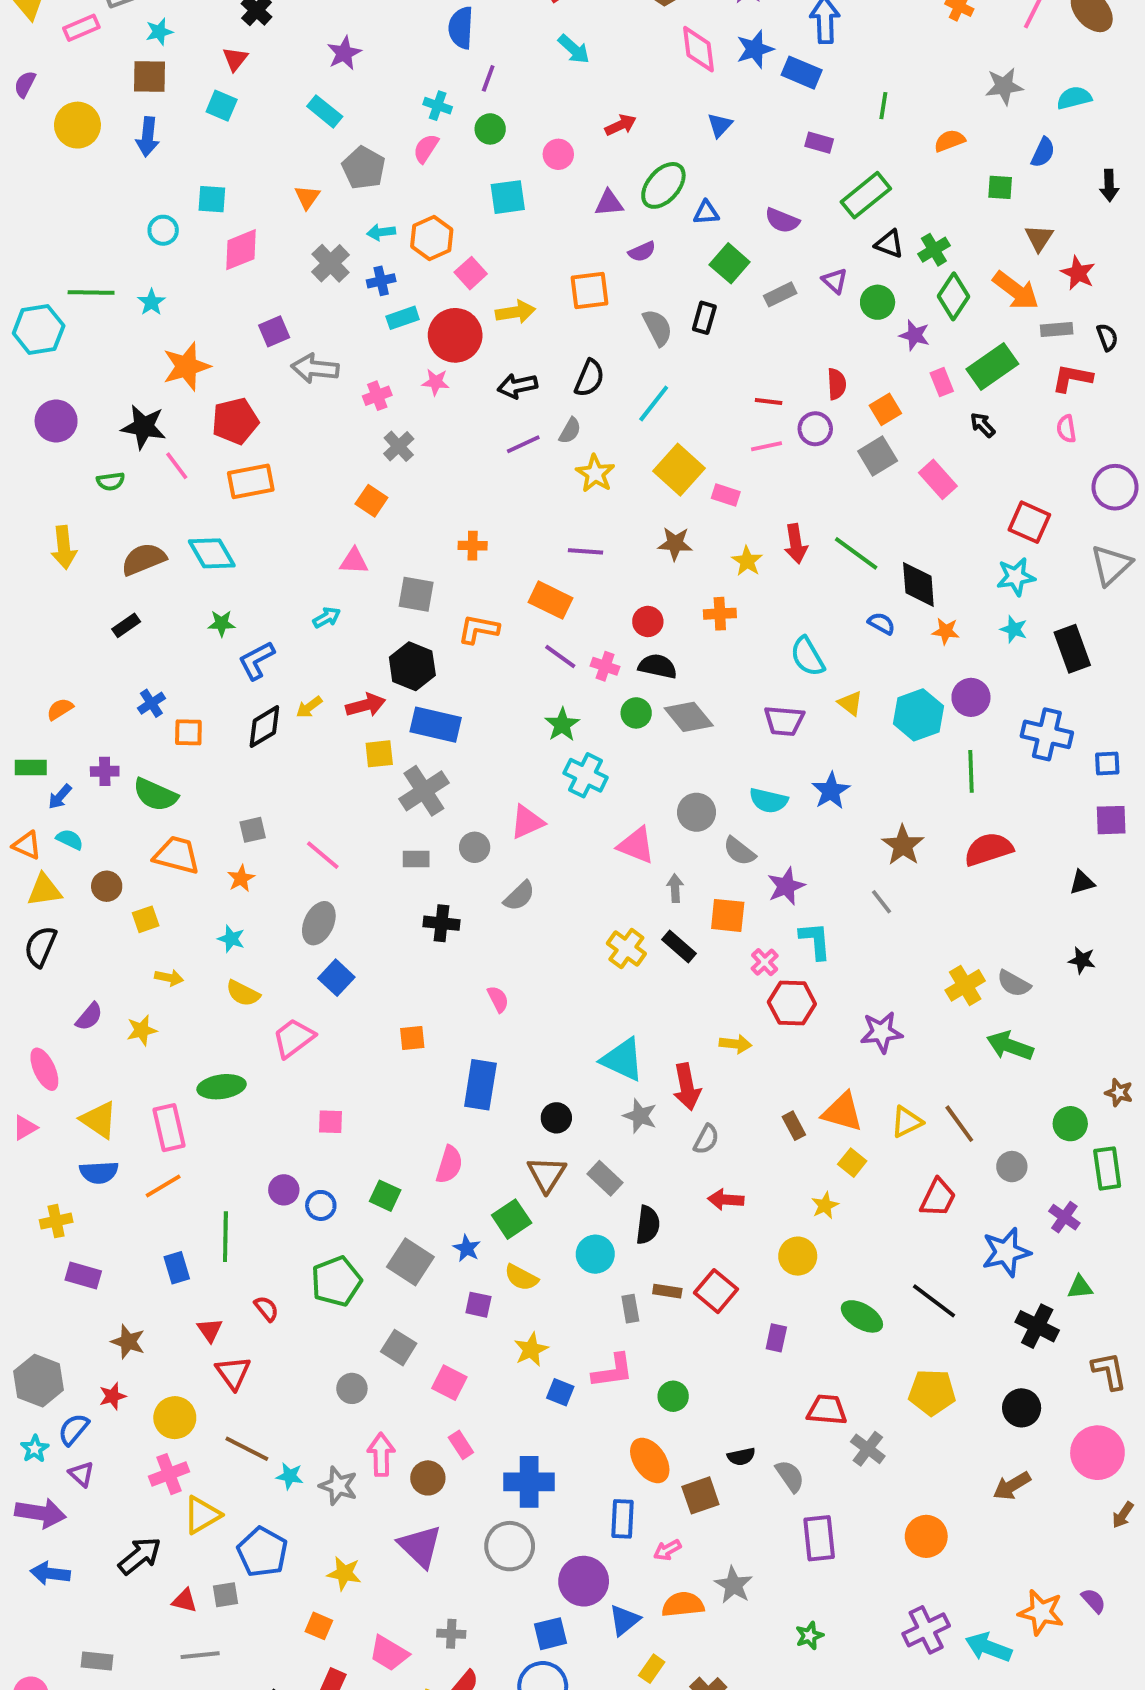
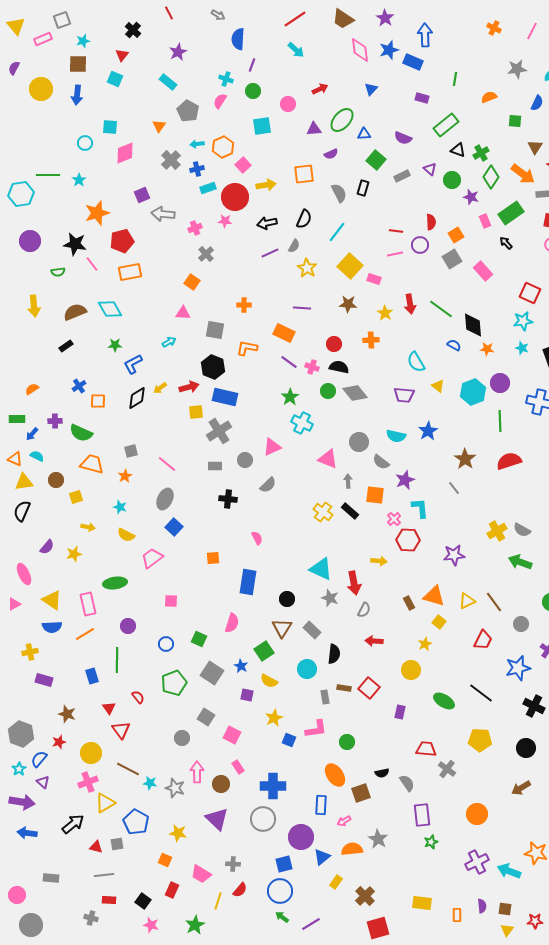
purple circle: (284, 1190) -> (128, 626), moved
green star: (809, 1636) -> (431, 842), moved

